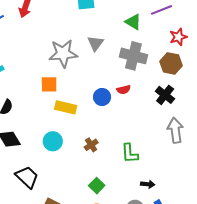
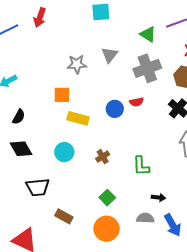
gray star: (63, 53) -> (77, 64), size x0.7
gray cross: (133, 56) -> (147, 68), turned -36
black trapezoid: (27, 177) -> (38, 187), turned 130

